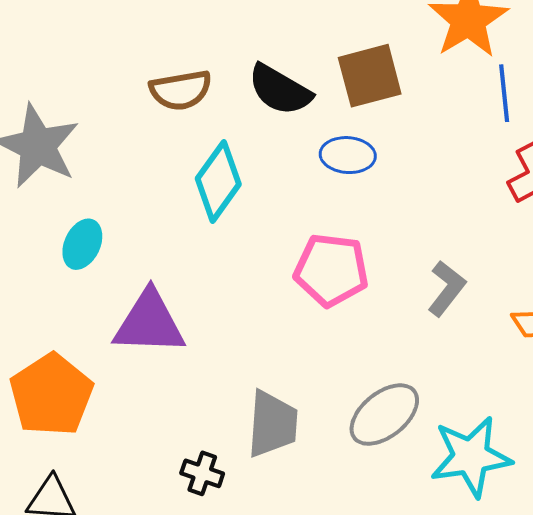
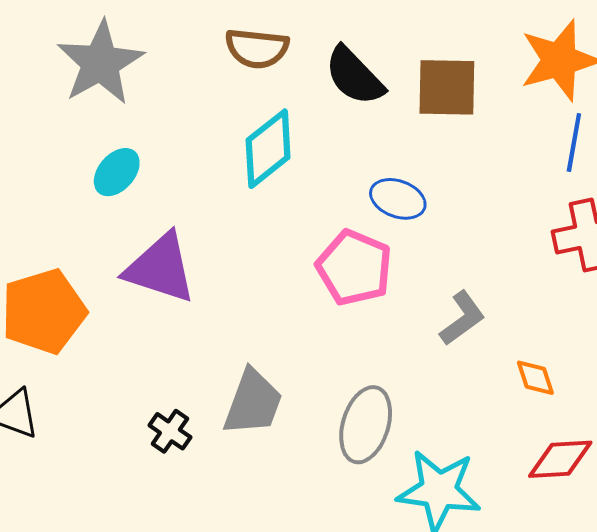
blue ellipse: (348, 155) -> (398, 199), moved
gray ellipse: (384, 415) -> (366, 425), turned -50

